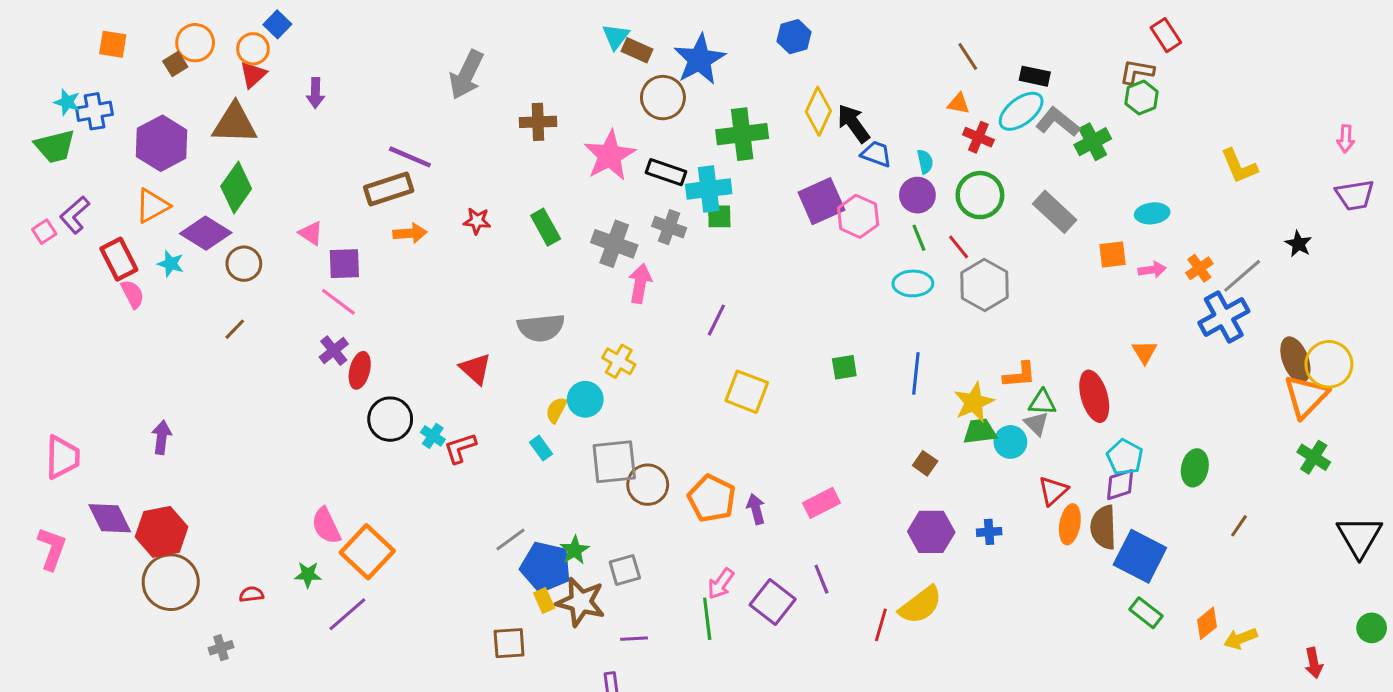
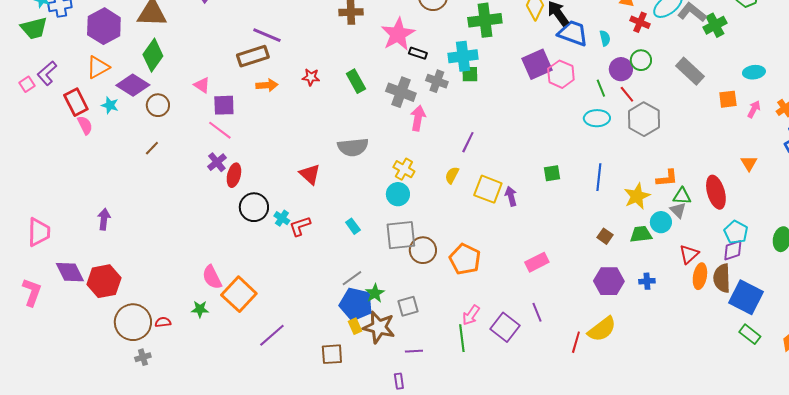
blue trapezoid: (876, 154) -> (573, 33), size x1.5
black rectangle: (666, 172) -> (418, 53), moved, size x0.7
purple circle: (917, 195) -> (621, 69), moved
green circle: (980, 195) -> (641, 60), size x0.7
pink arrow: (1152, 270) -> (754, 109), turned -54
cyan circle: (585, 399) -> (398, 194), moved
yellow semicircle: (556, 410) -> (452, 175), moved
green trapezoid: (980, 431) -> (641, 234), moved
purple arrow: (756, 509) -> (511, 196), moved
gray line: (511, 540) -> (352, 278), moved
brown circle: (171, 582) -> (133, 322), moved
purple line: (347, 614) -> (272, 335), moved

